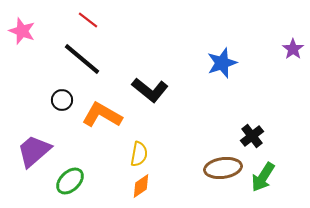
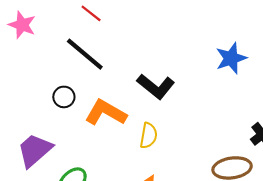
yellow semicircle: (139, 154) -> (149, 136), moved

